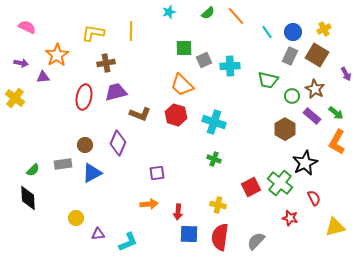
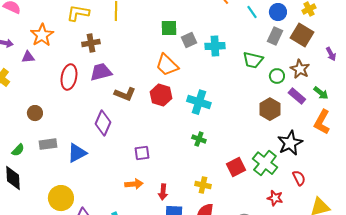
brown circle: (85, 145) -> (35, 113), moved
yellow circle: (76, 218) -> (61, 198), size x1.6

